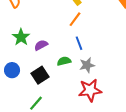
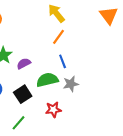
green semicircle: (64, 61) -> (47, 80), size x1.5
red star: (90, 90) -> (53, 110), moved, size x0.7

